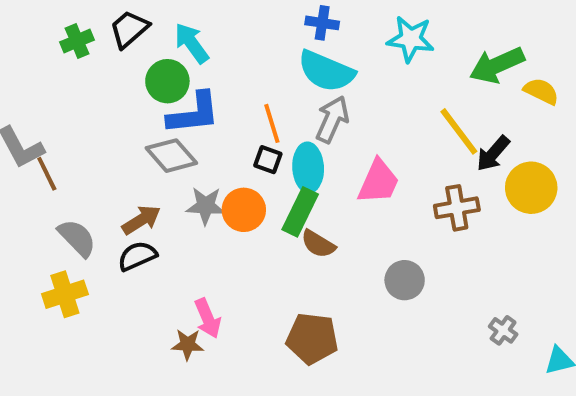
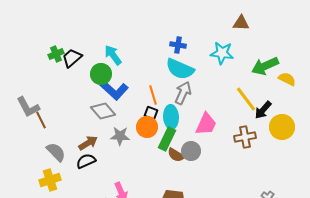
black trapezoid: (129, 29) -> (72, 58), moved
blue L-shape: (194, 113) -> (114, 90), turned 48
orange circle: (244, 210) -> (147, 127), moved
gray circle: (405, 280) -> (191, 151), moved

